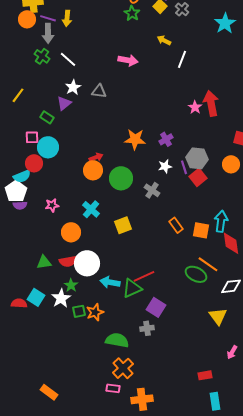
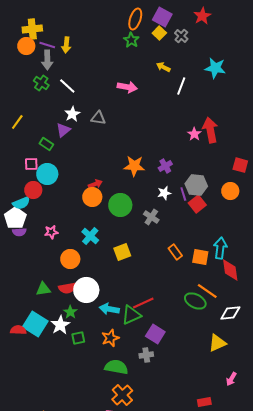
cyan star: (225, 23) -> (215, 68), moved, turned -30
cyan square: (36, 297) -> (35, 324), size x1.4
orange star: (95, 312) -> (110, 338), moved
yellow triangle: (218, 316) -> (217, 343), turned 42

